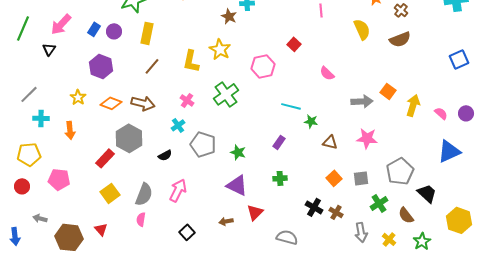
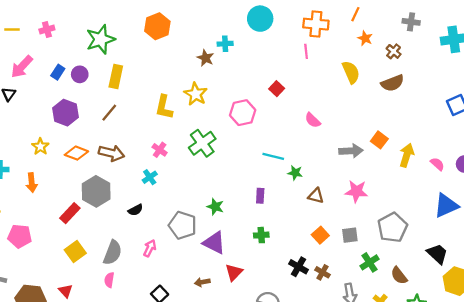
brown line: (152, 66) -> (109, 113), moved
purple rectangle: (279, 142) -> (260, 196), turned -32
gray pentagon: (203, 144) -> (183, 225), moved
pink arrow: (178, 190) -> (150, 248), size x0.7
black trapezoid: (427, 193) -> (437, 254), moved

